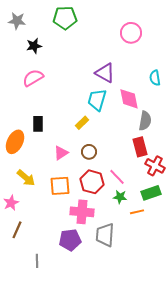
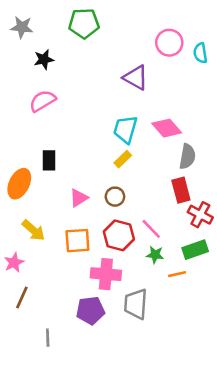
purple triangle: (105, 73) -> (136, 78), moved
cyan semicircle: (155, 78) -> (200, 53), moved
pink diamond: (129, 99) -> (167, 128), turned -30
yellow rectangle: (82, 123) -> (123, 159), moved

